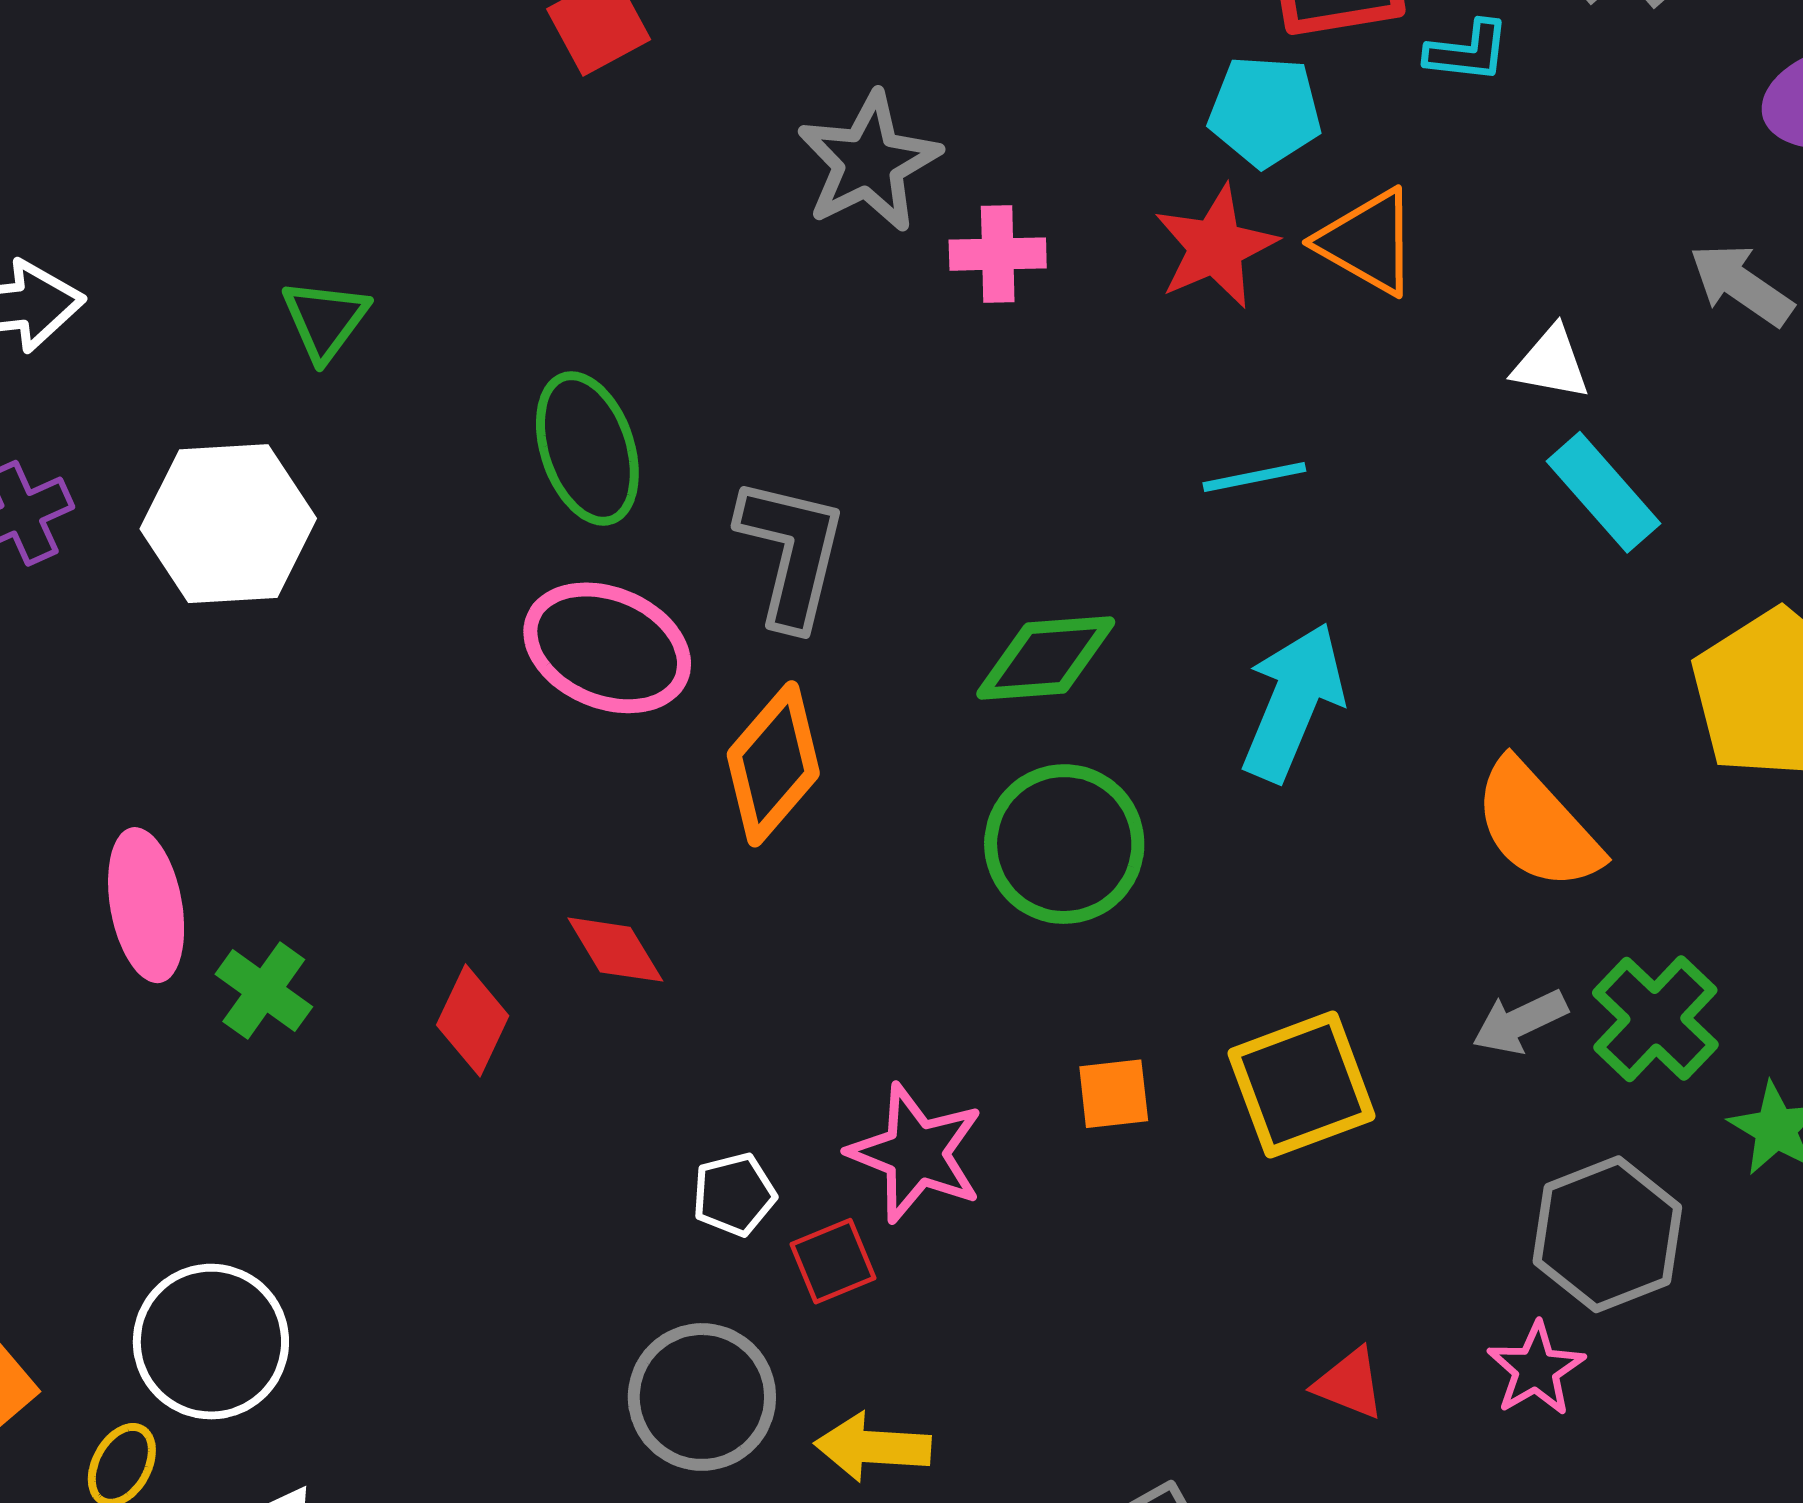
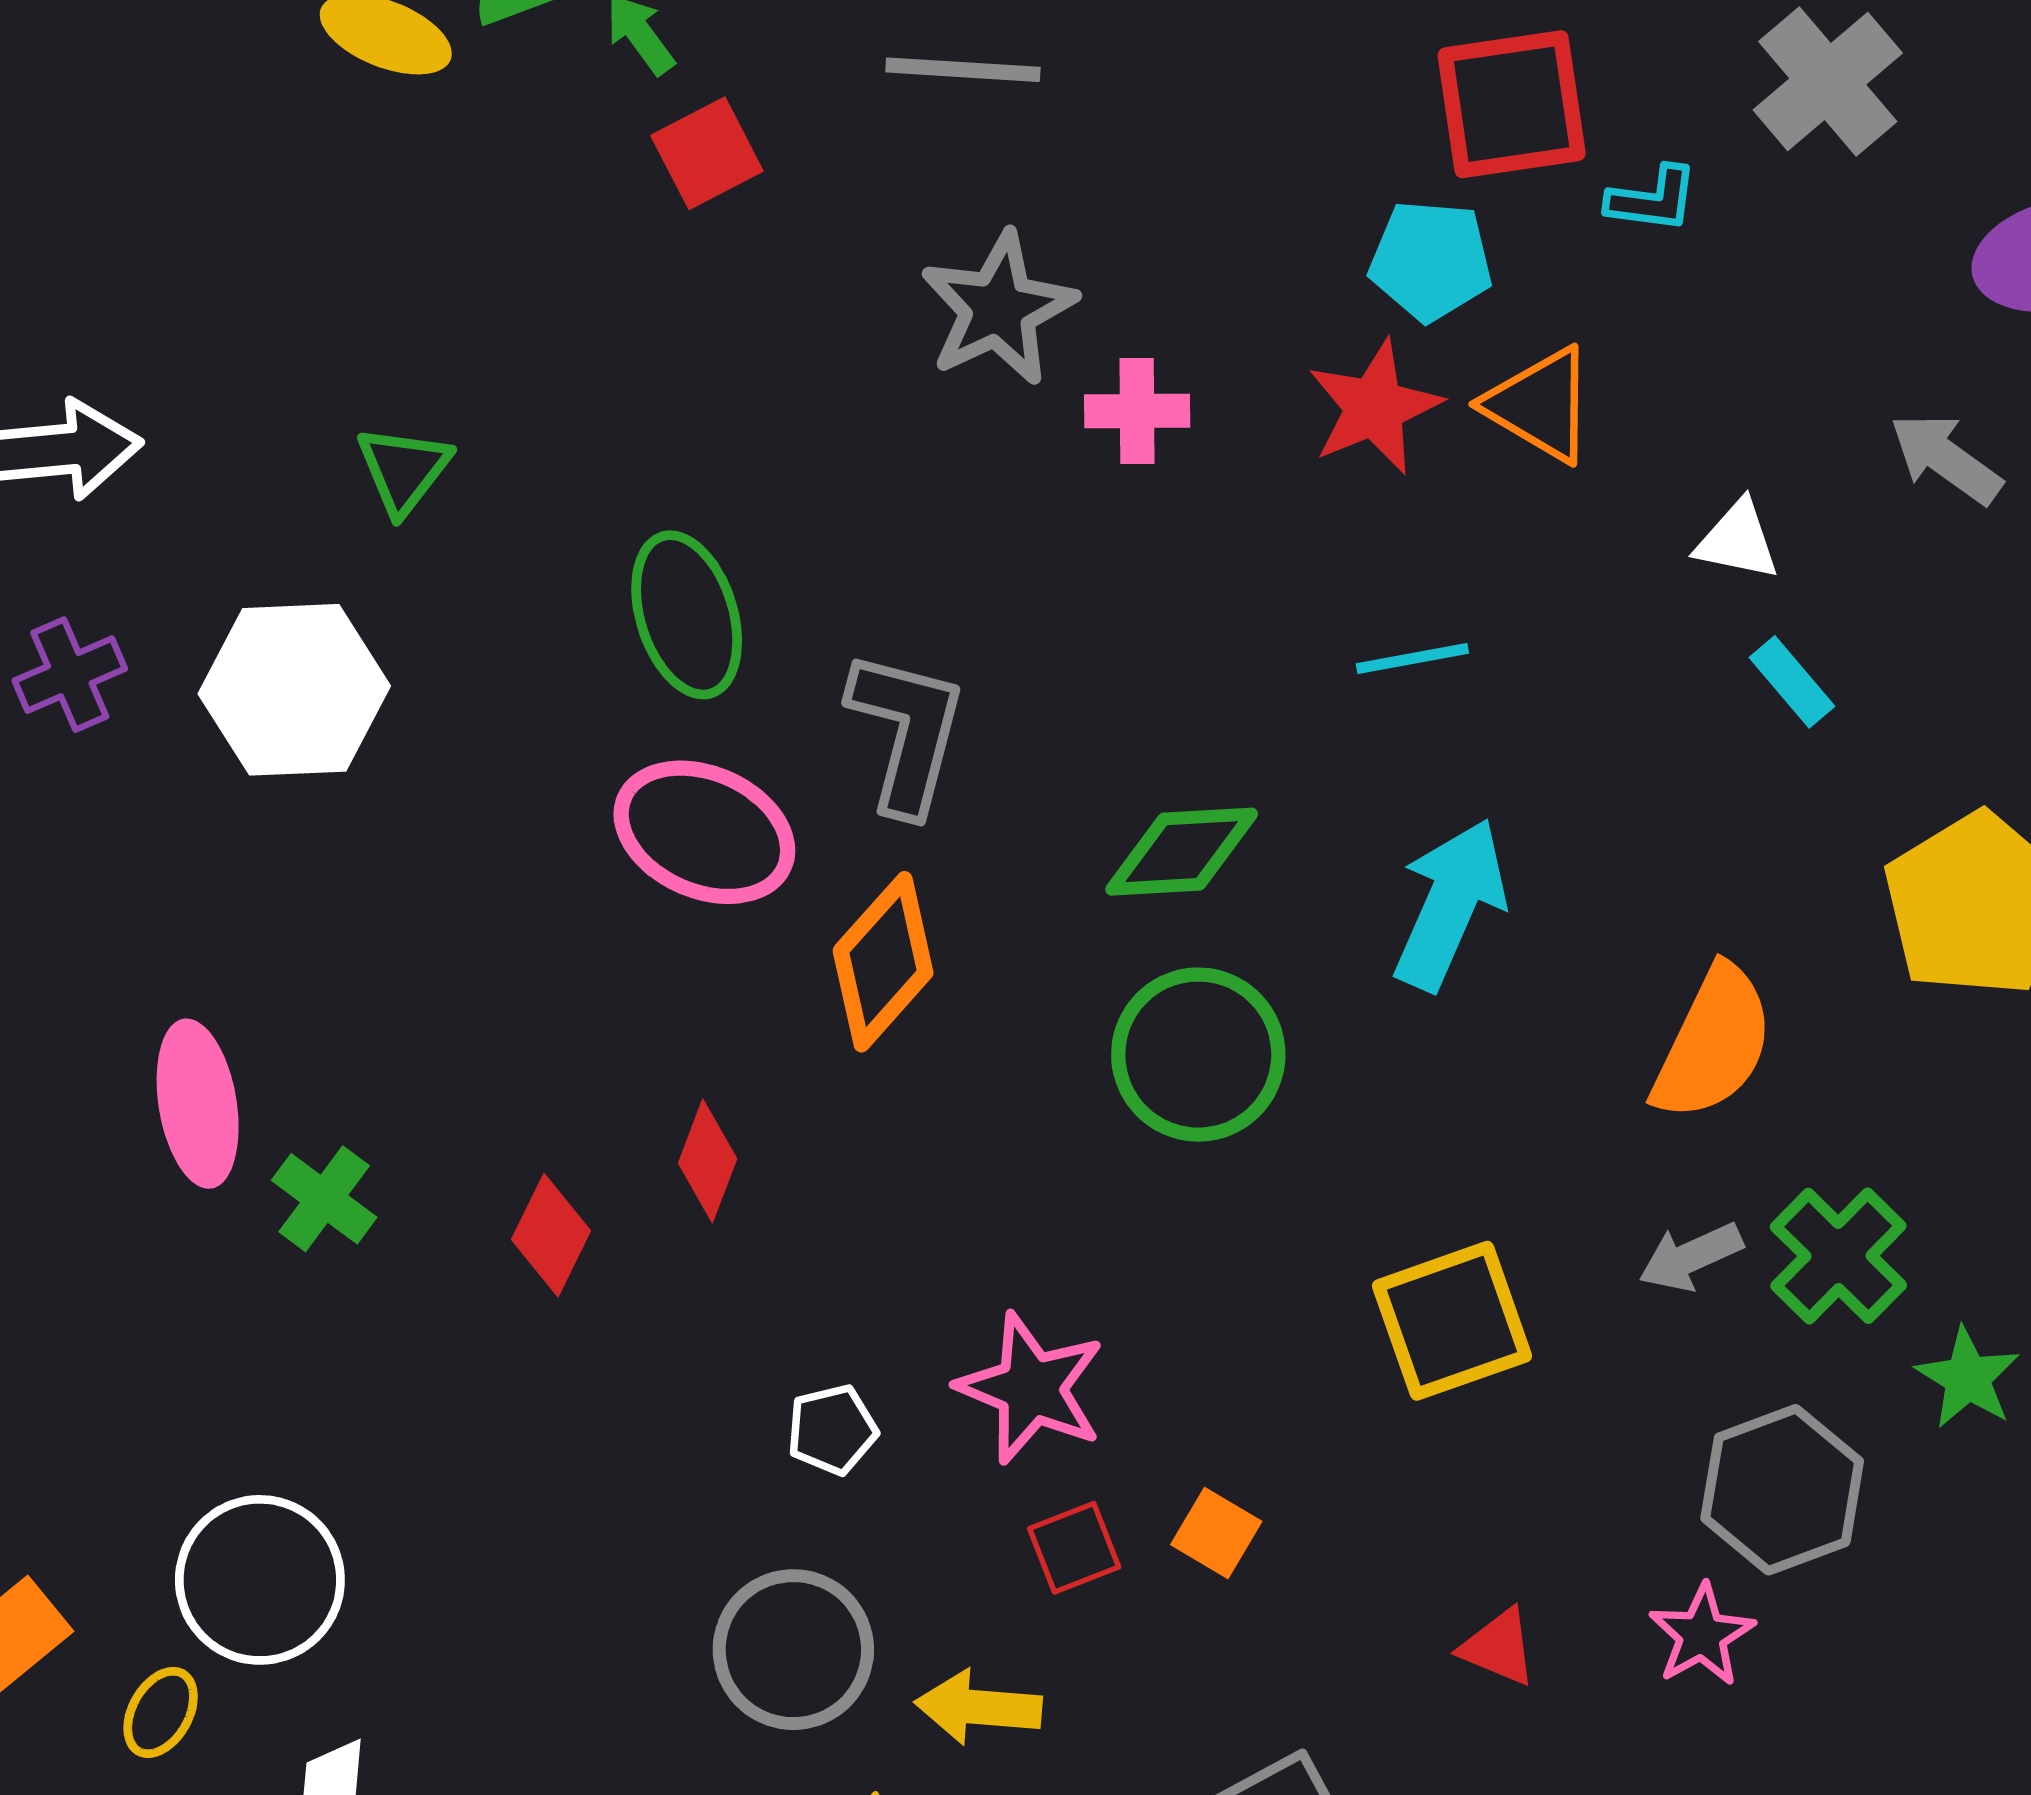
cyan rectangle: (1604, 492) -> (1792, 682), size x0.7
orange semicircle: (1537, 825) -> (1713, 1043), turned -113
red diamond: (615, 950) -> (708, 1161), turned 51
orange square: (1114, 1094) -> (1216, 1533), moved, turned 36
red square: (833, 1261) -> (1074, 1548), moved

